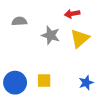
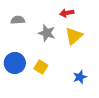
yellow square: (44, 80) -> (41, 67), moved, turned 32
blue circle: (15, 83) -> (15, 63), moved

